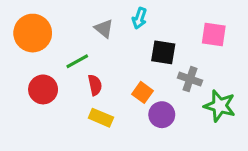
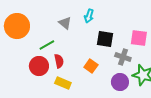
pink square: (214, 35) -> (139, 38), moved
red circle: (43, 89) -> (39, 66), moved
purple circle: (162, 115) -> (120, 82), moved

